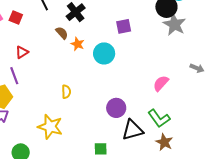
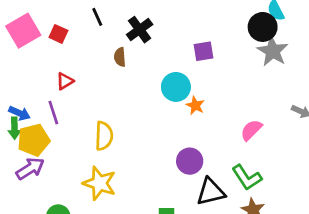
brown semicircle: (62, 33) -> (120, 57), turned -144
orange star: (77, 44) -> (195, 105), moved
yellow semicircle: (66, 92) -> (104, 136), moved, size x1.5

